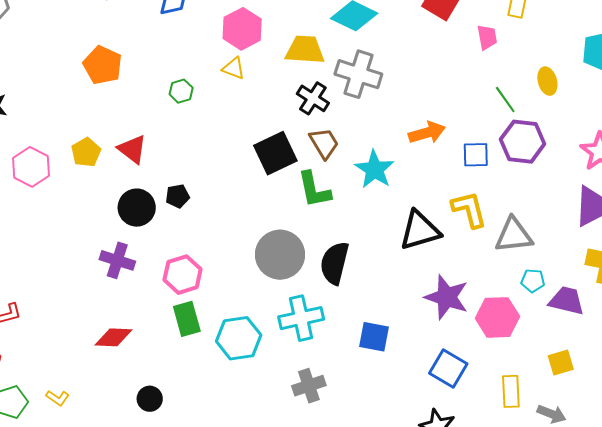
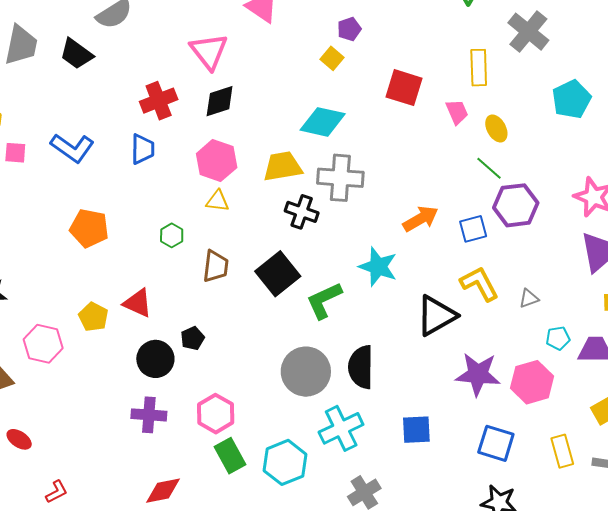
yellow ellipse: (547, 81) -> (496, 128), moved
brown trapezoid: (324, 143) -> (216, 266), moved, turned 52
green L-shape: (314, 190) -> (324, 300), turned 90
gray triangle: (514, 235) -> (529, 299), size x0.5

